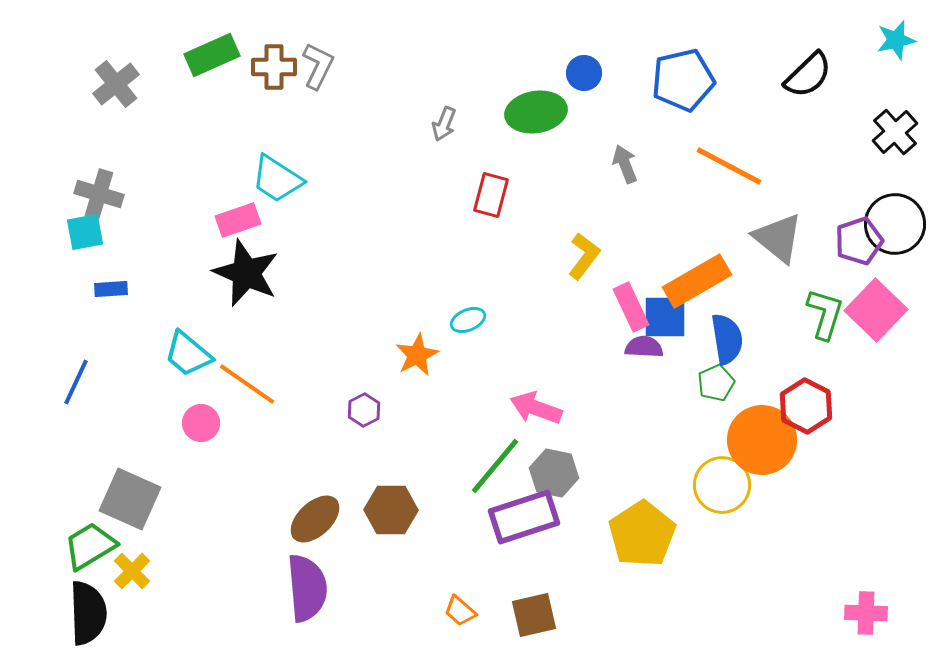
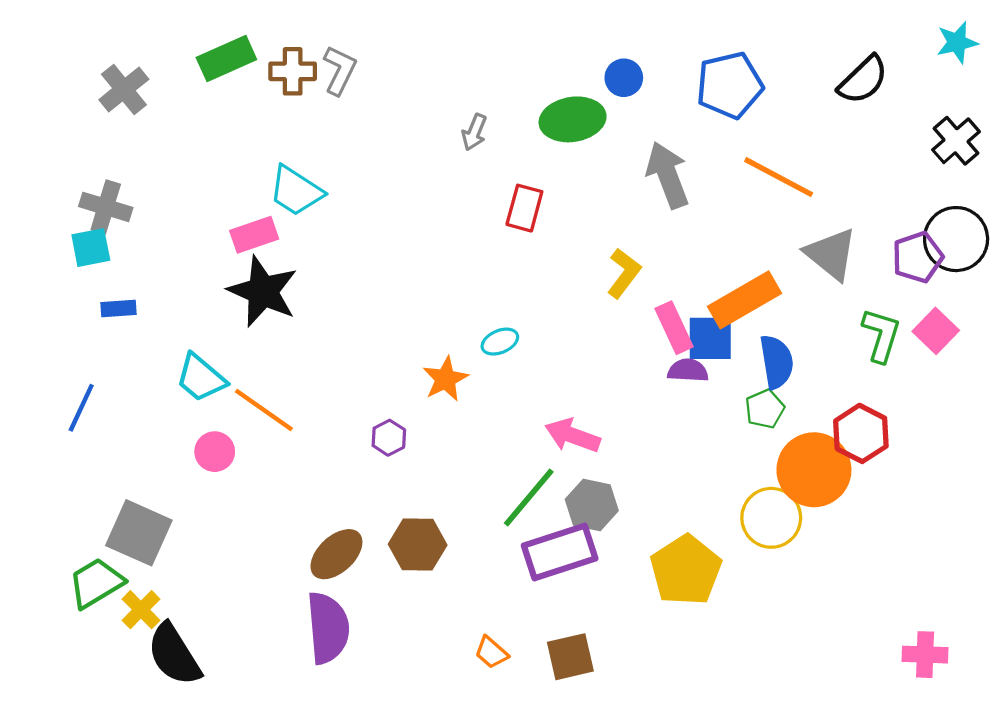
gray arrow: (625, 164) -> (668, 175), size x1.6
pink square: (876, 310) -> (936, 331), size x0.7
black semicircle: (88, 613) -> (174, 655), moved, turned 150

